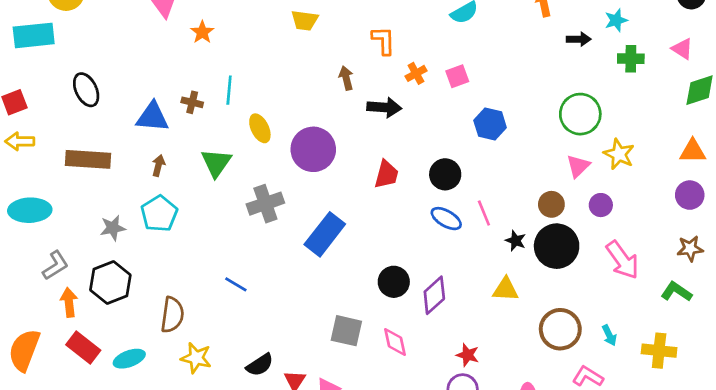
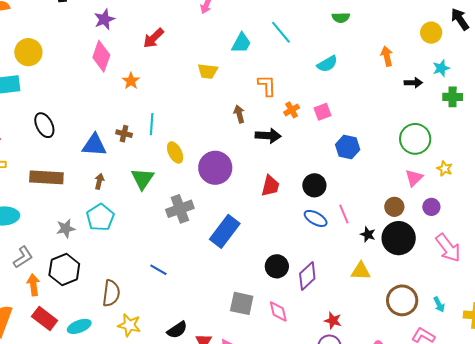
yellow star: (619, 154) -> (445, 169), size x0.7

